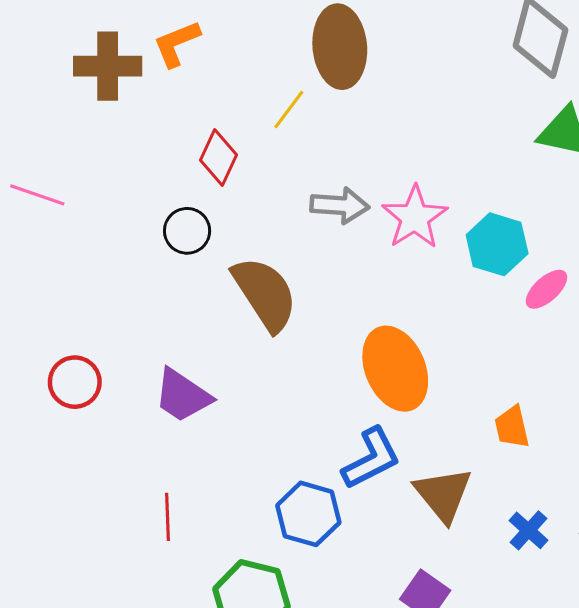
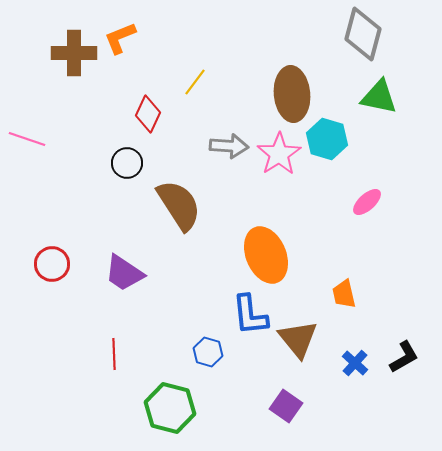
brown ellipse: (340, 47) -> (292, 94), moved
cyan hexagon: (497, 244) -> (327, 139), moved
blue L-shape: (371, 458) -> (250, 315), turned 111
blue hexagon: (308, 514) -> (208, 352), size x0.7

